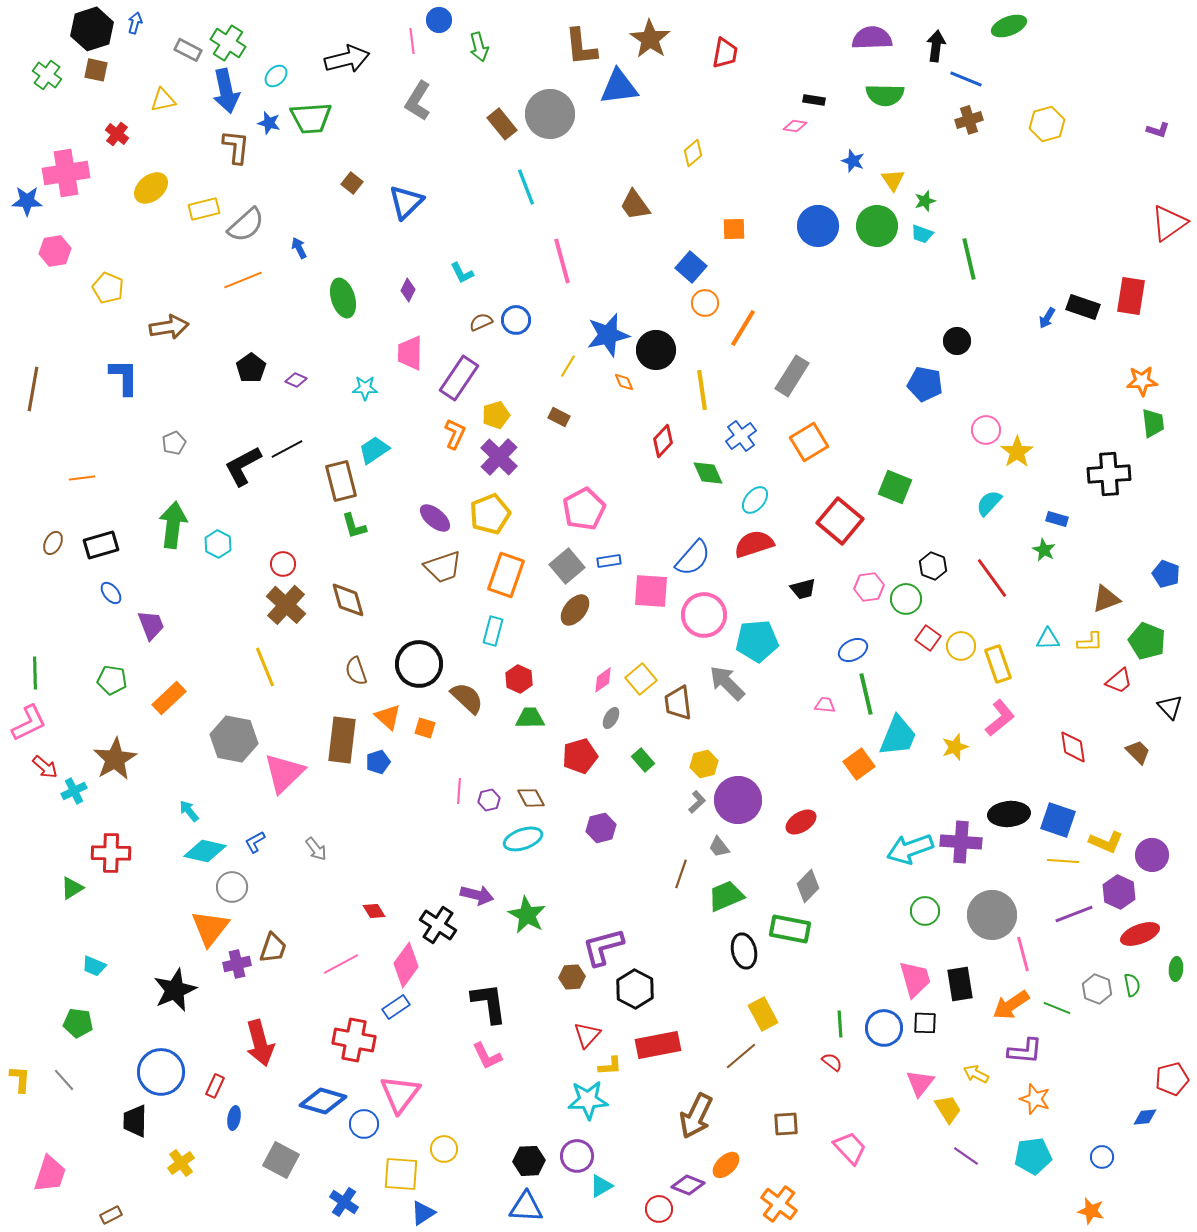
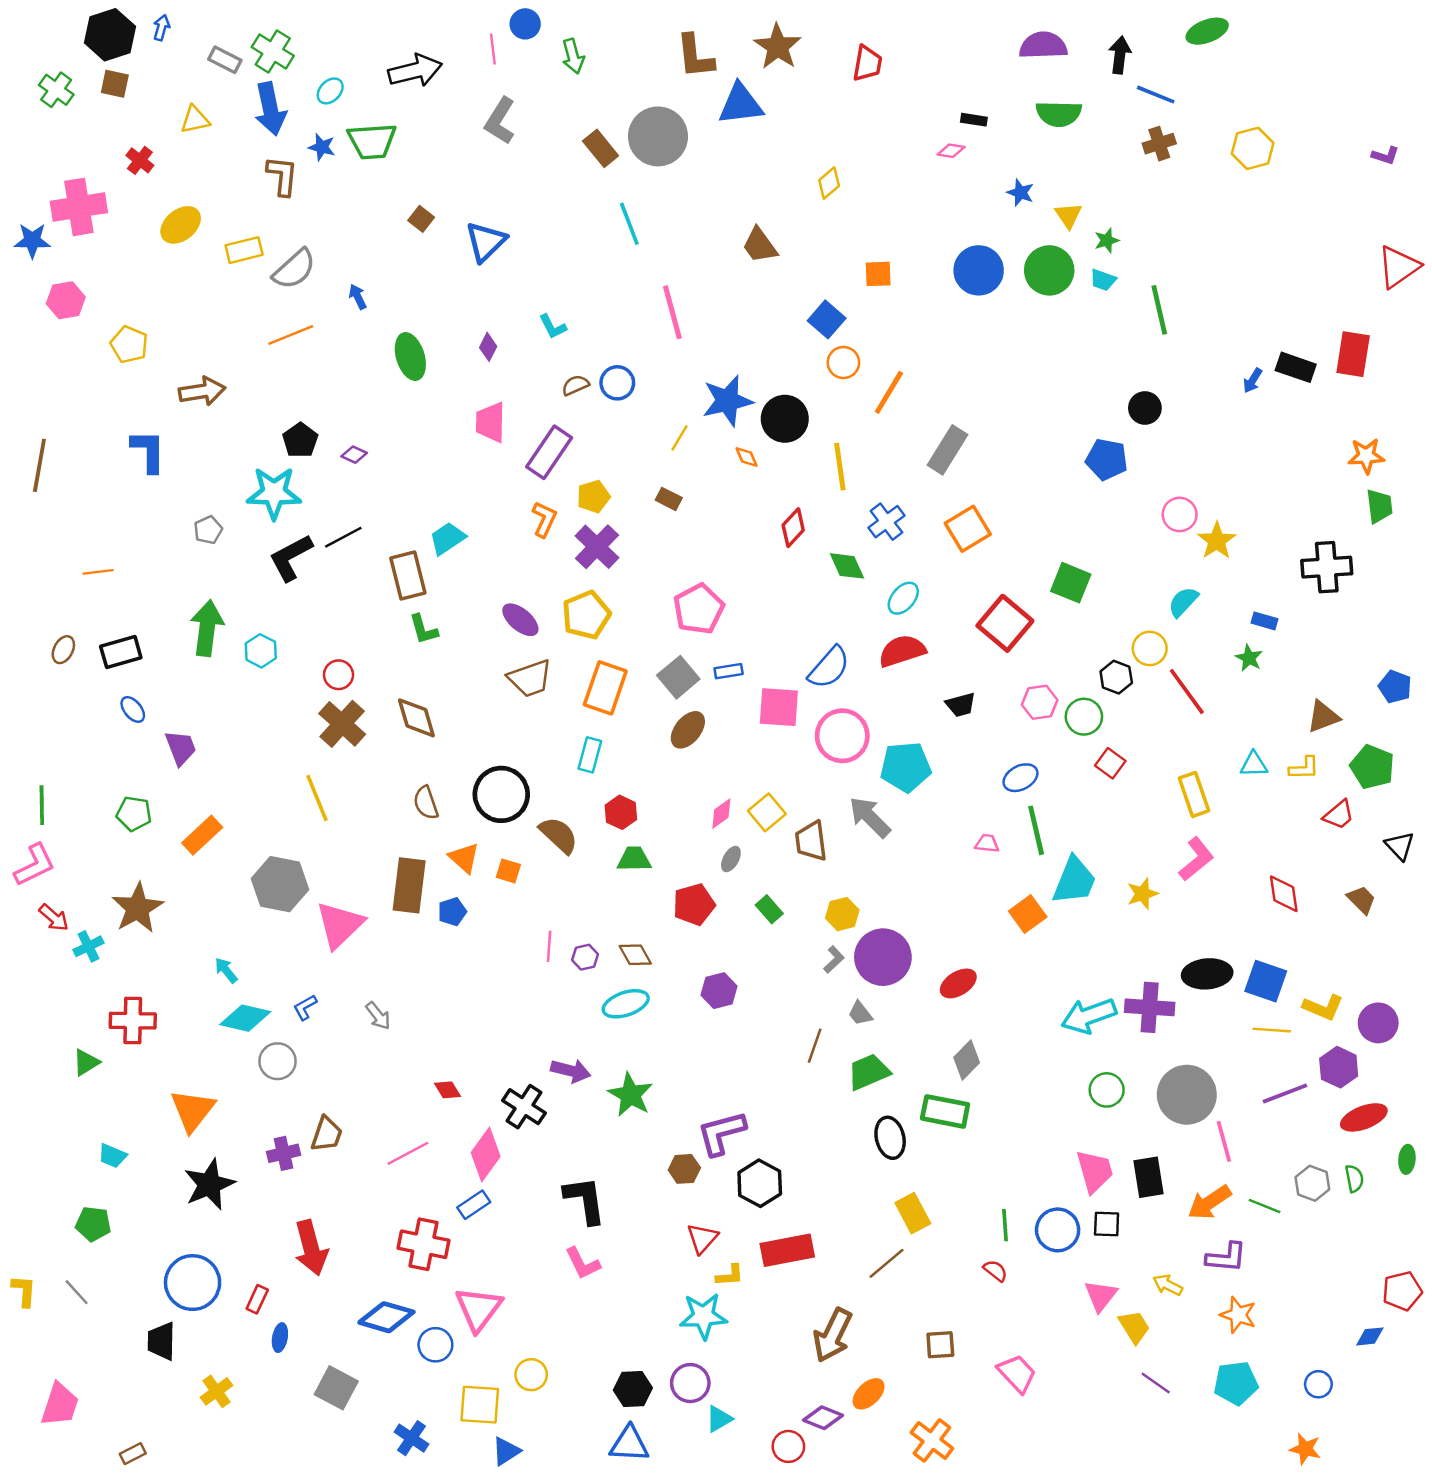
cyan star: (365, 388) -> (274, 493), moved, size x1.8
yellow circle: (961, 646) -> (1150, 648), moved
orange triangle: (210, 928) -> (193, 1110), moved

